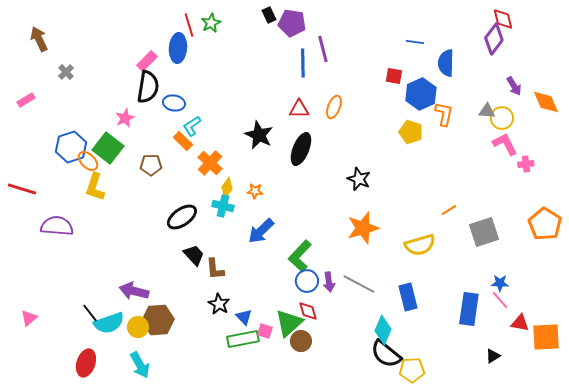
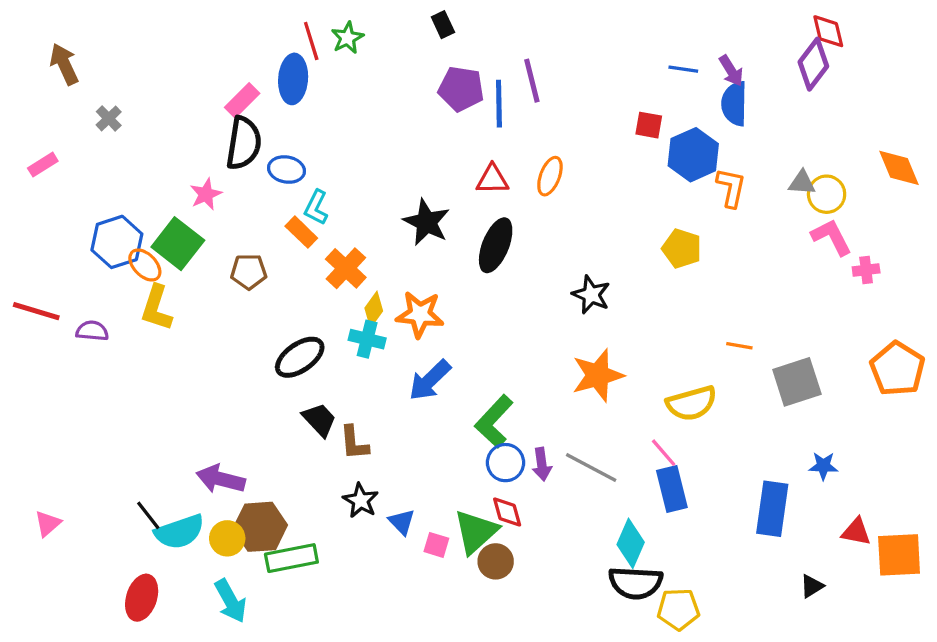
purple pentagon: (292, 23) -> (461, 89), moved
purple arrow: (514, 86) -> (731, 71), moved
cyan L-shape: (192, 126) -> (316, 207), turned -30
yellow pentagon: (411, 132) -> (682, 249), moved
orange star: (255, 191) -> (420, 314), size x1.8
orange line: (449, 210) -> (739, 346), turned 42
purple semicircle: (57, 226) -> (92, 331), moved, size x0.6
pink line: (500, 300) -> (664, 453), moved
green rectangle: (243, 339) -> (291, 558), moved
black semicircle: (386, 354) -> (636, 583), turned -36

